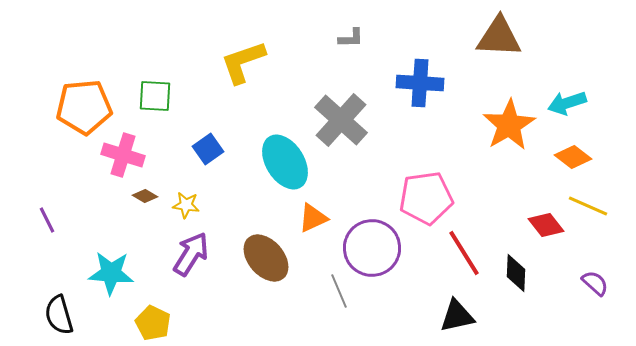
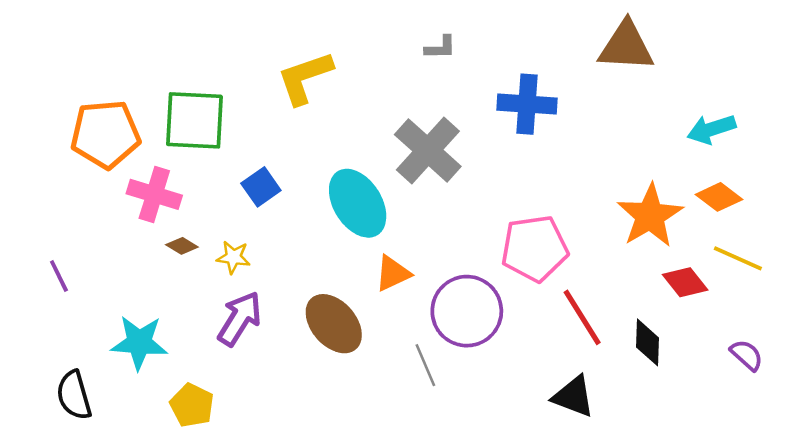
green square: (155, 96) -> (194, 120), size x1.5
orange star: (509, 125) -> (650, 216), moved
black triangle: (457, 316) -> (573, 396), turned 33

